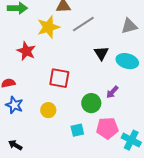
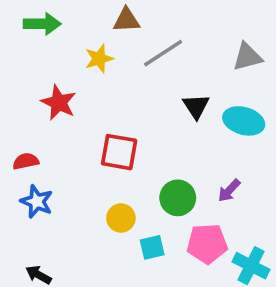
yellow star: (48, 27) -> (99, 59), size x0.7
purple arrow: (112, 92) -> (229, 191), moved
yellow circle: (48, 110) -> (121, 218), moved

